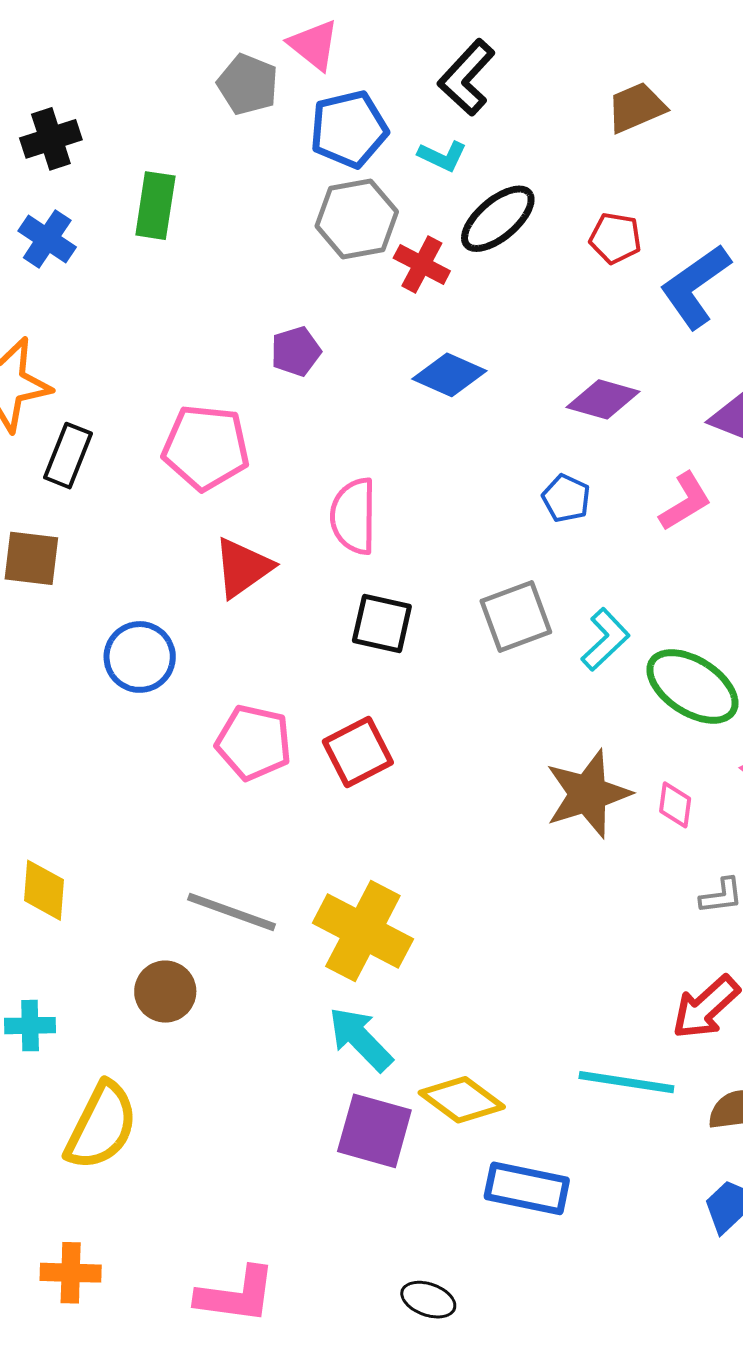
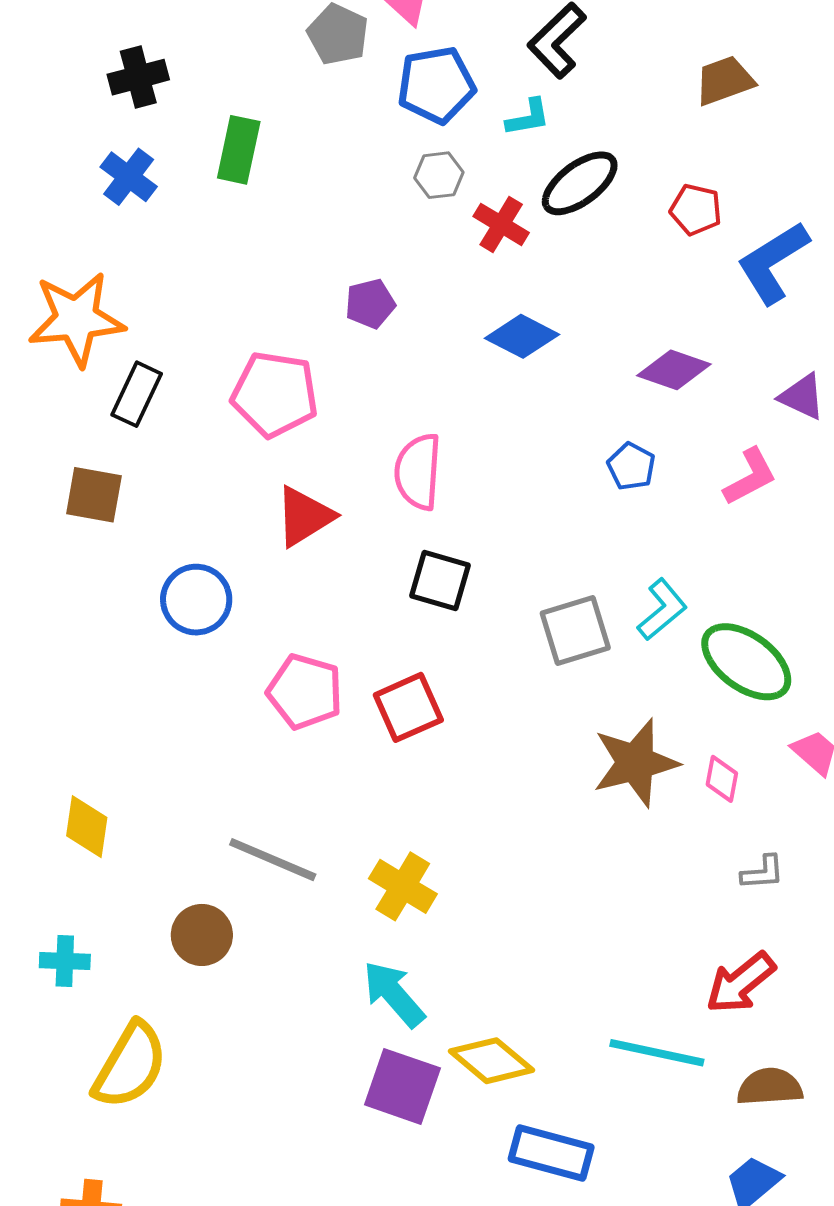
cyan L-shape: (442, 156) -> (528, 117), turned -39
gray hexagon: (357, 219) -> (439, 175), size x0.6
gray square: (516, 616) -> (575, 630), moved
yellow cross: (363, 931) -> (403, 886), size x0.7

